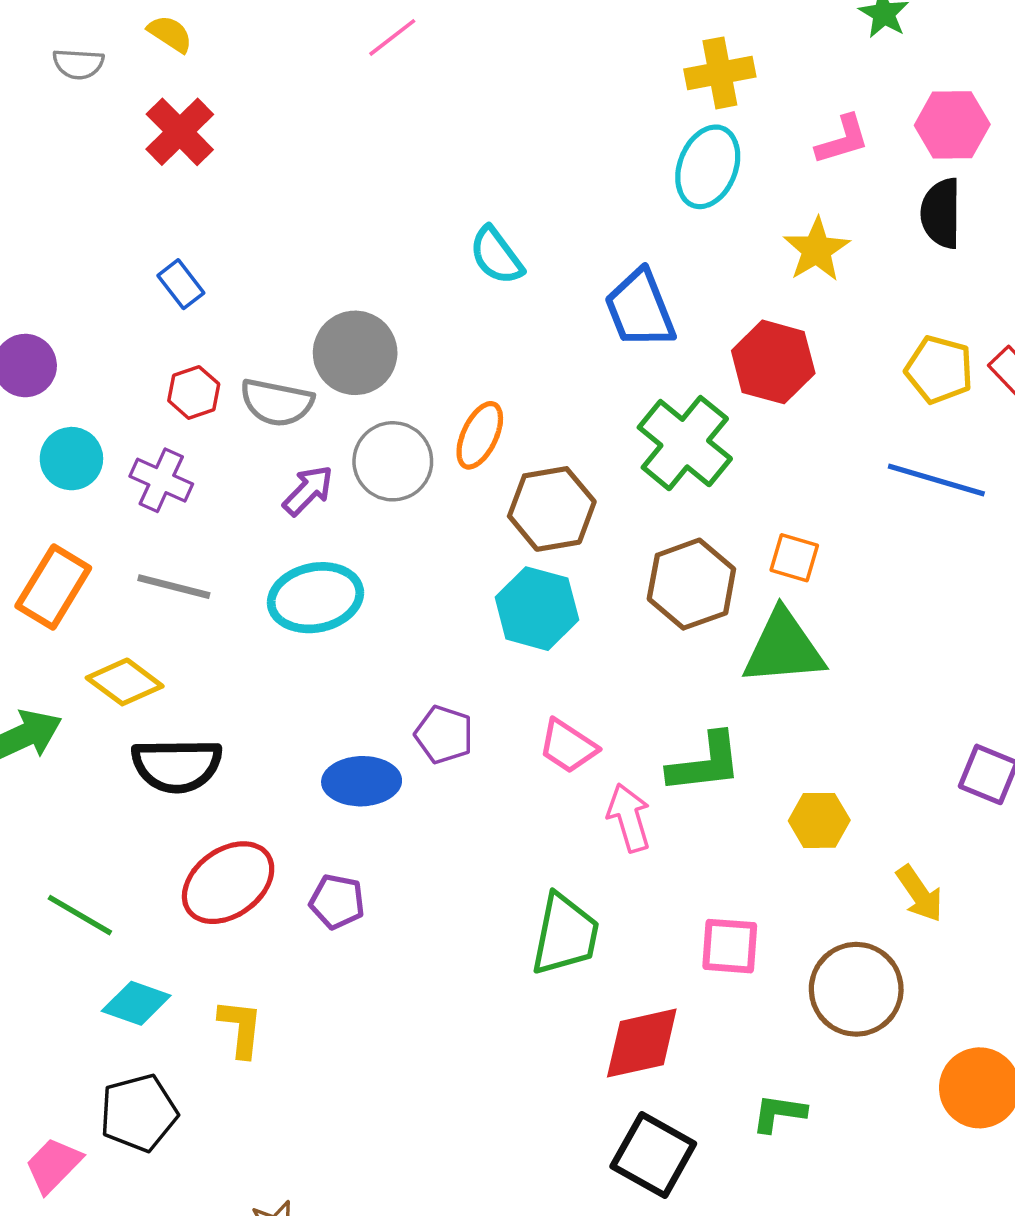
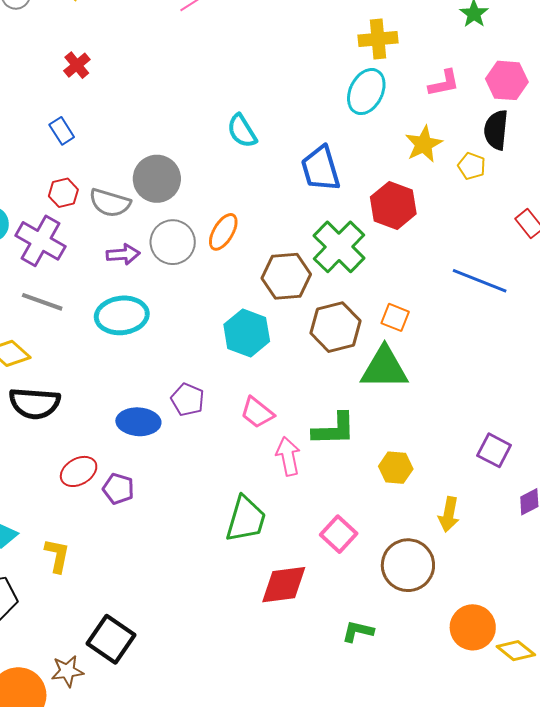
red cross: (180, 132) -> (77, 65), moved, size x0.7
yellow pentagon: (939, 370) -> (472, 166), moved, size x0.7
purple cross: (161, 480) -> (40, 241), size x1.4
purple arrow: (308, 490) -> (123, 254), turned 36
brown hexagon: (552, 509) -> (286, 276), moved
red ellipse: (228, 883) -> (79, 471), moved, size x0.7
yellow arrow: (920, 894) -> (449, 514), turned 40
pink square: (730, 946) -> (339, 534), turned 33
black square: (653, 1155) -> (111, 639), moved

